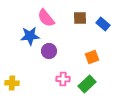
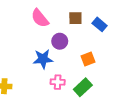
blue star: (30, 36) -> (43, 59), moved
purple circle: (49, 51) -> (60, 41), moved

